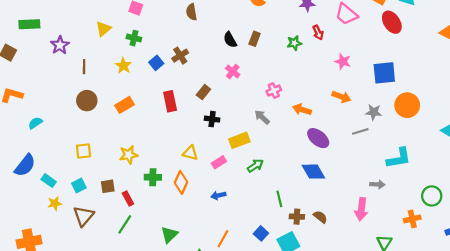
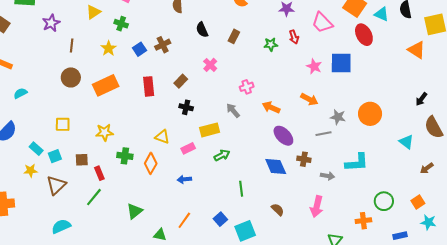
black semicircle: (230, 40) -> (202, 30), moved
blue square: (384, 73) -> (341, 63), moved
orange rectangle: (125, 105) -> (106, 85), size x1.4
cyan rectangle: (49, 181) -> (36, 149), moved
gray arrow: (377, 184) -> (327, 176), moved
brown cross: (297, 217) -> (304, 159), moved

